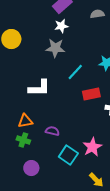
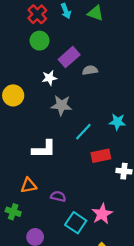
gray semicircle: (97, 14) -> (90, 70), moved
white star: (61, 26) -> (49, 78), moved
green cross: (23, 140) -> (13, 212), moved

